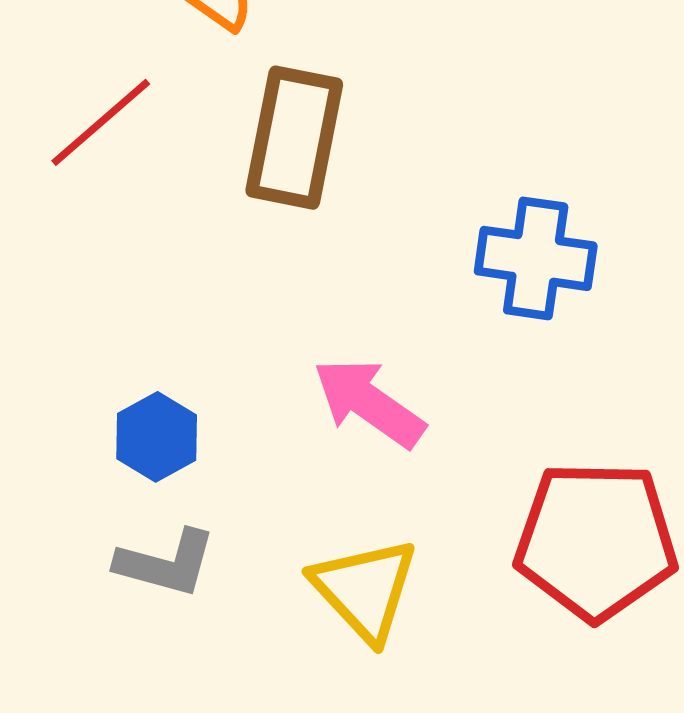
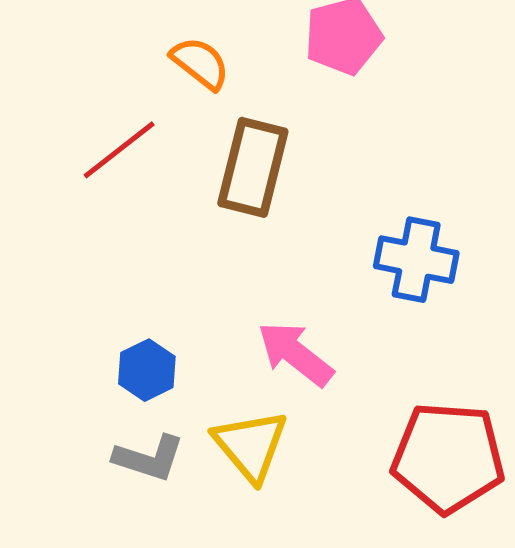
yellow triangle: (365, 589) -> (251, 446), moved

